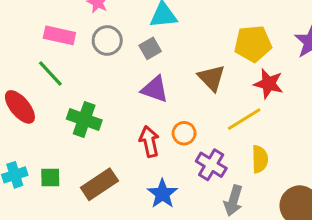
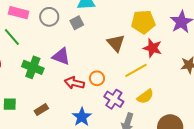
purple triangle: (155, 89) -> (61, 56), moved
red arrow: (149, 141) -> (74, 83), turned -66
yellow semicircle: (260, 159) -> (145, 97), turned 54
brown rectangle: (99, 184) -> (41, 110), size x0.6

